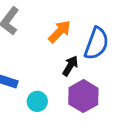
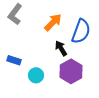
black arrow: (70, 66) -> (61, 48), turned -63

